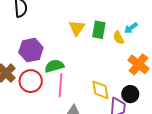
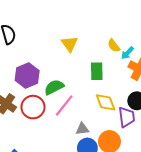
cyan arrow: (131, 28) -> (127, 53), moved
green rectangle: (99, 30) -> (97, 71), moved
pink line: (61, 85) -> (64, 105), turned 45

